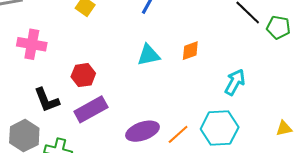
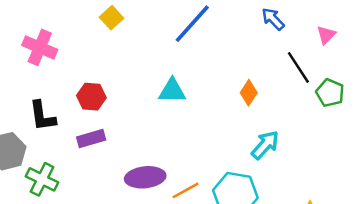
orange diamond: (190, 51) -> (249, 93), moved, turned -50
purple rectangle: (91, 109) -> (91, 139), size x0.7

